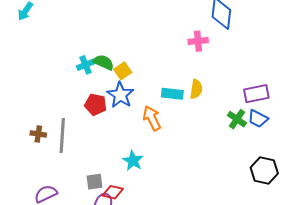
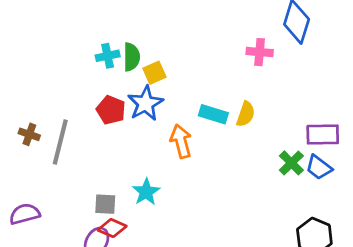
green semicircle: (104, 62) -> (132, 57), turned 55
gray square: (94, 182) -> (105, 204), moved

